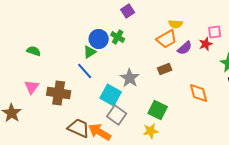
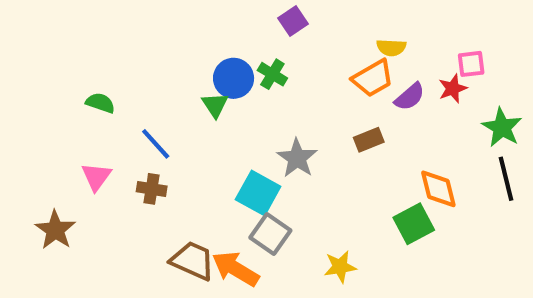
green triangle: (90, 52) -> (215, 105), turned -32
blue line: (85, 71) -> (156, 144), moved
brown cross: (59, 93) -> (152, 189), size x0.6
green square: (158, 110) -> (414, 224), moved, turned 36

